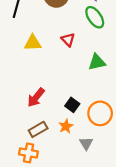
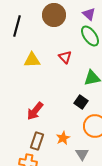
black square: (72, 105) -> (81, 102), moved
brown rectangle: (38, 129) -> (37, 141), turned -42

